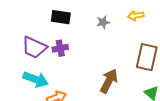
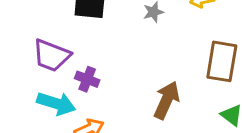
purple cross: (60, 48) -> (87, 79), moved, turned 35

